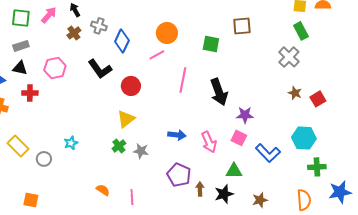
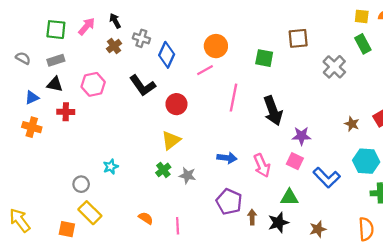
gray cross: (289, 57) -> (334, 67), moved
brown star: (295, 93) -> (352, 124), moved
yellow rectangle: (18, 146) -> (90, 213), moved

